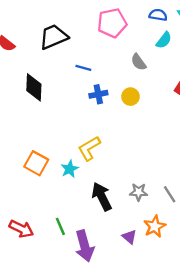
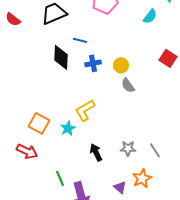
gray semicircle: (139, 62) -> (128, 85), moved
black diamond: (34, 87) -> (61, 57), moved
black arrow: (102, 197) -> (96, 152), size x0.7
red arrow: (21, 229) -> (27, 151), moved

